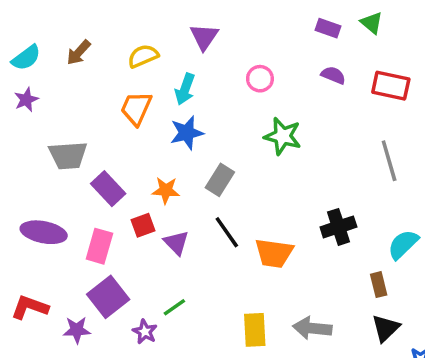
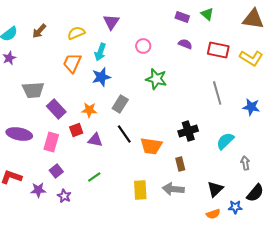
purple triangle: (176, 243) -> (95, 140), turned -35
brown rectangle: (379, 285) -> (180, 164), moved
purple square: (108, 297) -> (56, 171), size x0.6
purple star: (145, 332) -> (64, 196), moved

